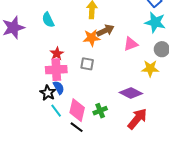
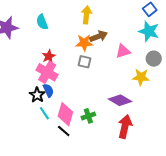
gray square: (87, 64) -> (85, 62), moved
pink cross: (56, 70) -> (47, 72), turned 30
red arrow: (137, 119) -> (125, 126), turned -30

